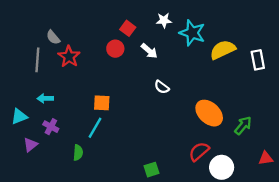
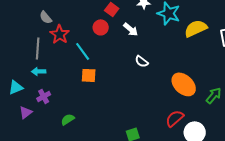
gray line: (37, 60) -> (38, 48), moved
purple cross: (51, 127) -> (44, 96), turned 32
cyan line: (95, 128) -> (83, 51), moved, turned -66
green semicircle: (78, 153) -> (68, 119), turned -128

